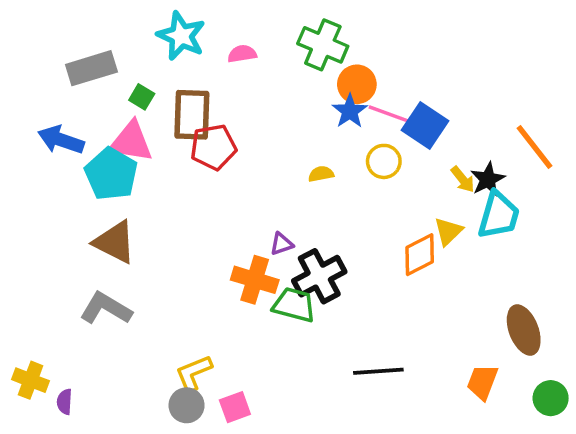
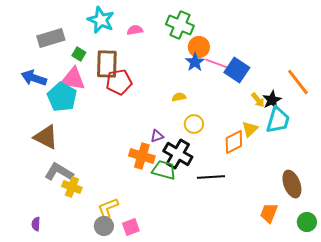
yellow circle: (384, 161) -> (194, 124), moved
brown triangle: (115, 242) -> (46, 137), moved
black cross: (319, 276) -> (178, 154), turned -32
black line: (378, 371) -> (211, 177), moved
yellow cross: (30, 380) -> (72, 187), moved

